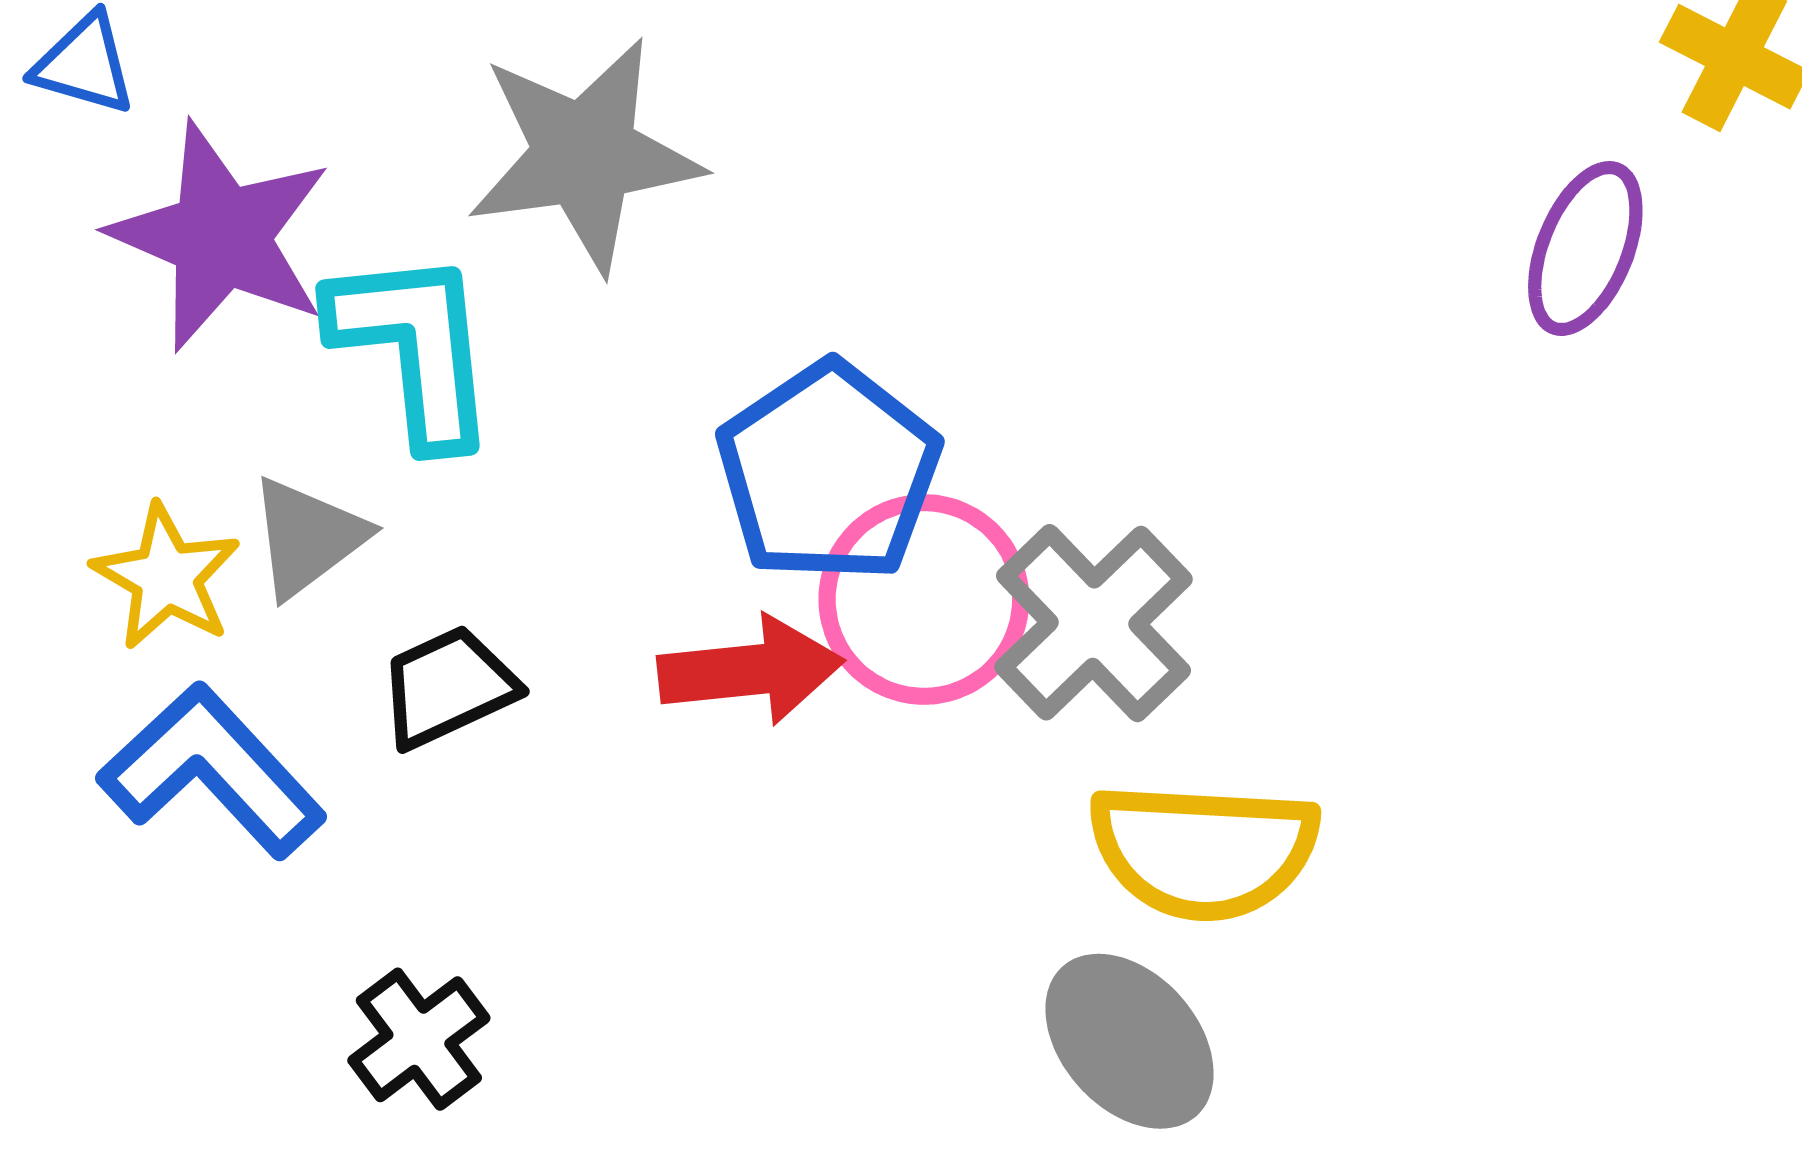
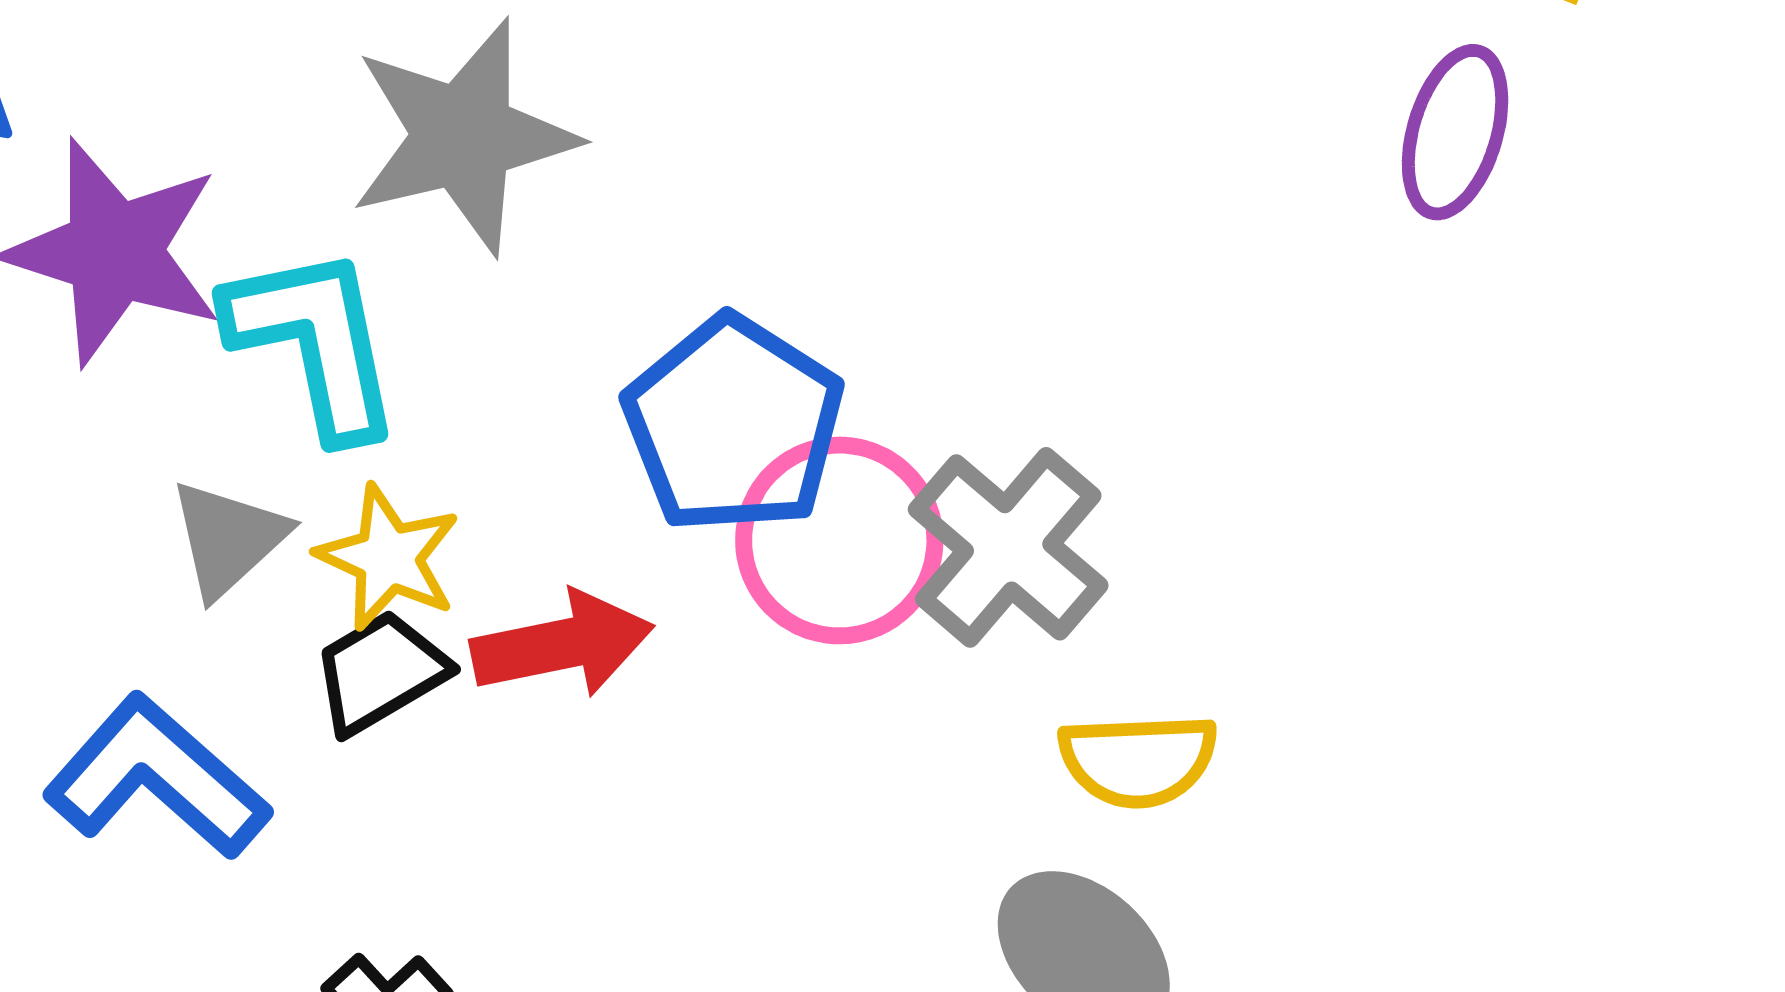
yellow star: (166, 577) -> (388, 558), moved
red arrow: (751, 670) -> (562, 644), moved
yellow semicircle: (1204, 851) -> (1138, 760), size x0.7

